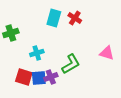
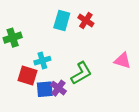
red square: (24, 77) -> (27, 75), moved
purple cross: (51, 77) -> (58, 88), turned -32

